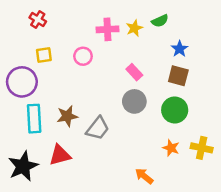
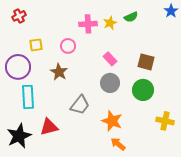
red cross: (38, 20) -> (19, 16), moved, turned 32
blue star: (180, 49) -> (171, 11), moved
brown star: (67, 116) -> (59, 72), moved, turned -30
orange star: (171, 148) -> (112, 121), moved, size x1.5

